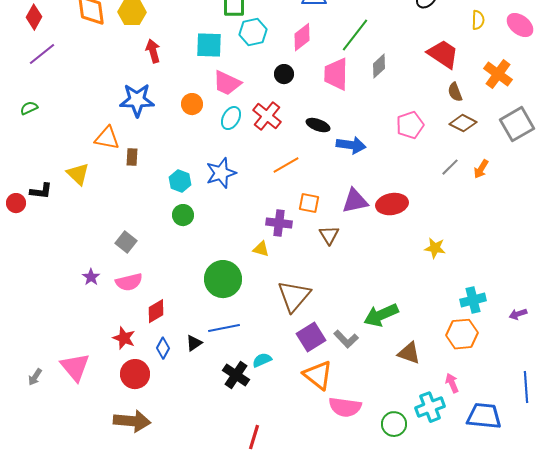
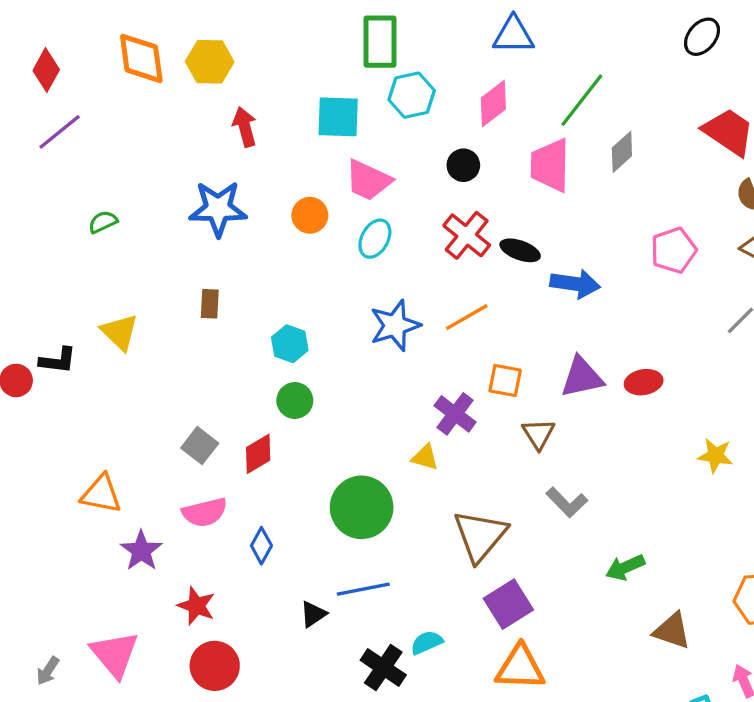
green semicircle: (29, 108) -> (103, 222), moved
red cross: (267, 116) -> (467, 235), moved
orange triangle: (107, 138) -> (101, 494), moved
blue star: (221, 173) -> (395, 325), moved
red ellipse: (392, 204) -> (644, 382), size x0.7
purple cross: (279, 223) -> (455, 414), turned 30
purple star: (91, 277) -> (141, 551), moved, size x1.4
red diamond: (156, 311) -> (258, 454), moved
green arrow: (381, 315) -> (625, 567), size x0.7
gray L-shape: (346, 339) -> (567, 502), moved
blue diamond: (163, 348) -> (261, 546), moved
orange triangle: (318, 375) -> (520, 668), turned -36

